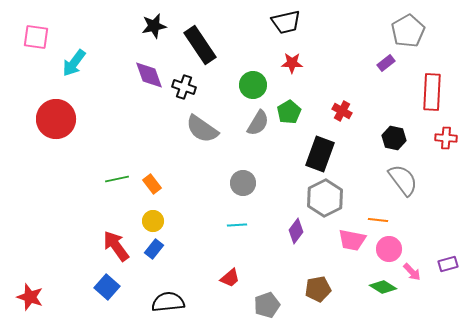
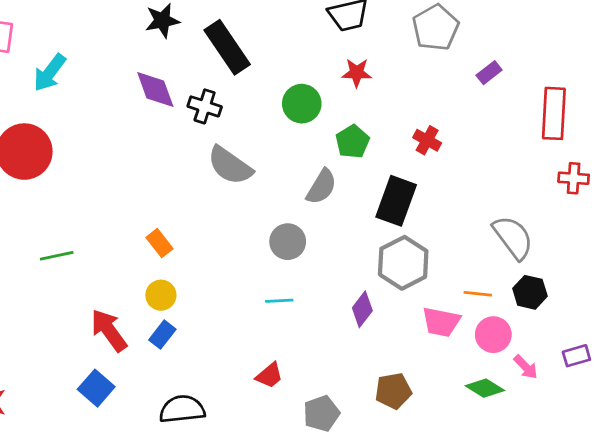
gray pentagon: (408, 31) -> (436, 28), moved
gray semicircle: (258, 123) -> (321, 187), moved
black hexagon: (394, 138) -> (530, 292), moved
green line: (117, 179) -> (57, 256), moved

